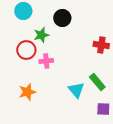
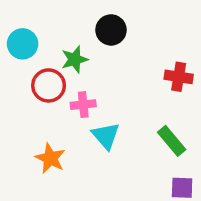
cyan circle: (23, 11) -> (23, 44), moved
cyan triangle: (76, 90) -> (106, 136), moved
orange star: (27, 92) -> (50, 158), turned -30

